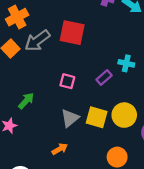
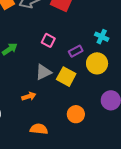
purple rectangle: (104, 78) -> (76, 51), moved
yellow circle: (124, 115) -> (97, 63), moved

